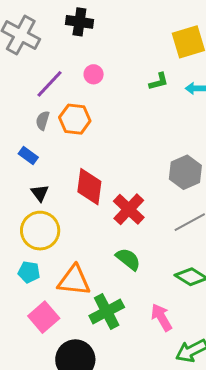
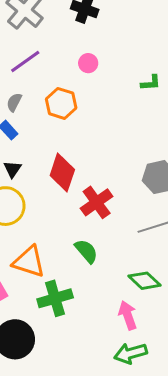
purple line: (49, 84) -> (25, 61), moved
gray semicircle: (43, 121) -> (14, 102), moved
pink arrow: (161, 317) -> (128, 315), moved

